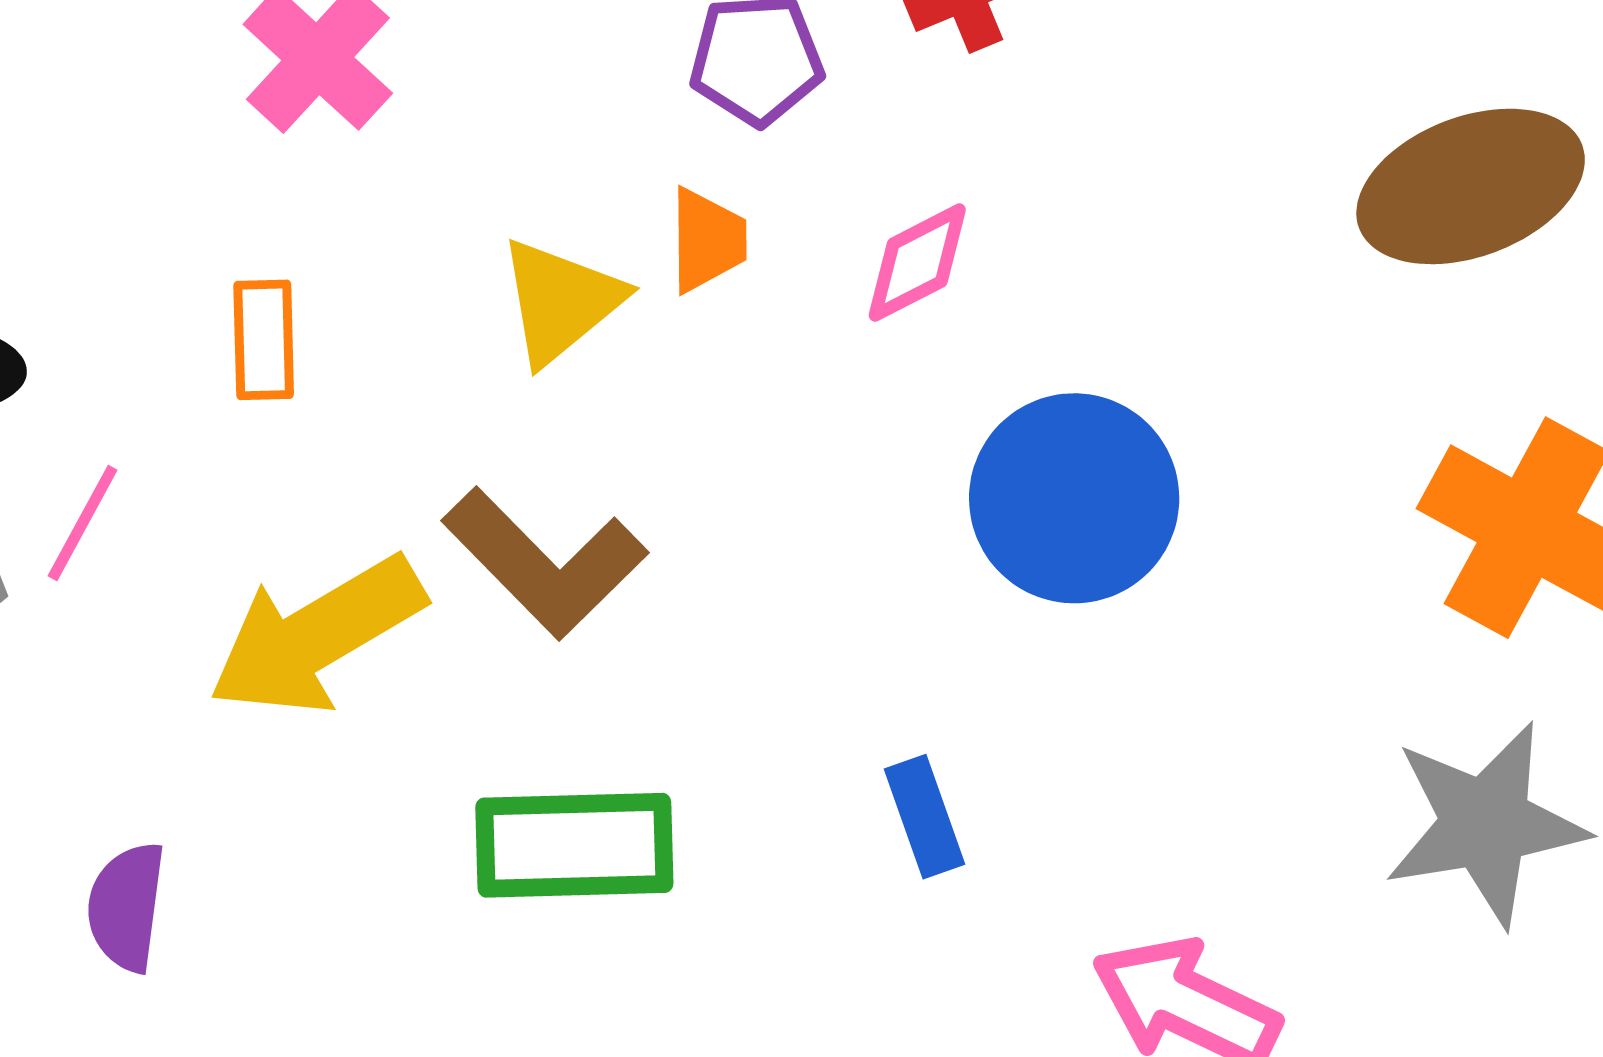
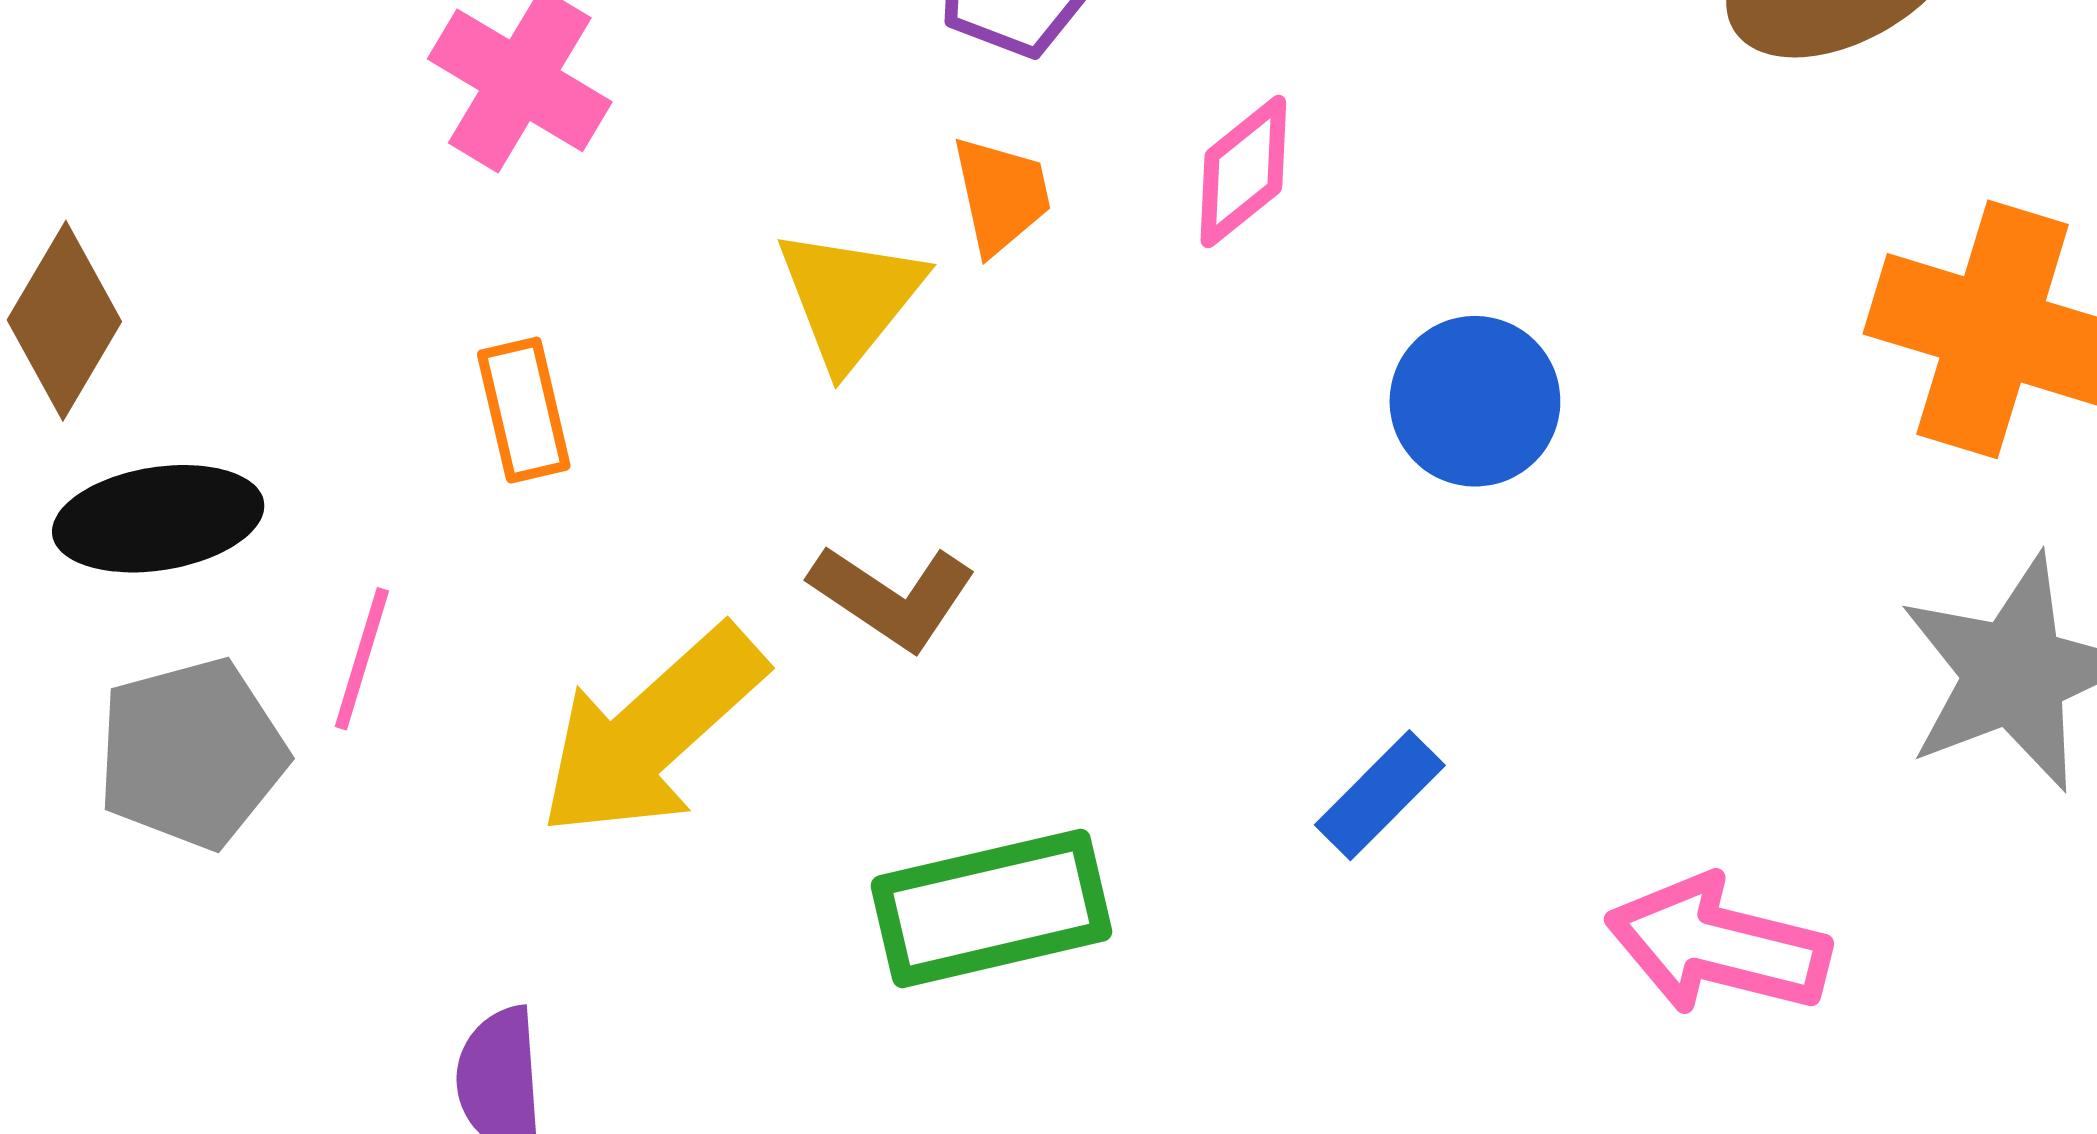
blue circle: (1074, 498) -> (1475, 401), size x0.7
brown L-shape: (545, 563) -> (893, 597), size x0.7
blue rectangle: (924, 817) -> (1380, 795), turned 76

